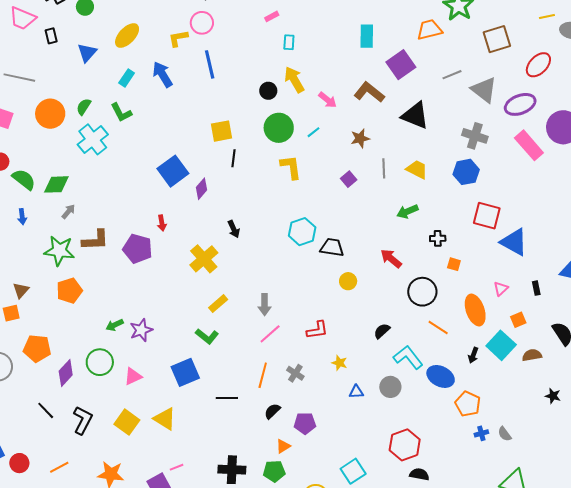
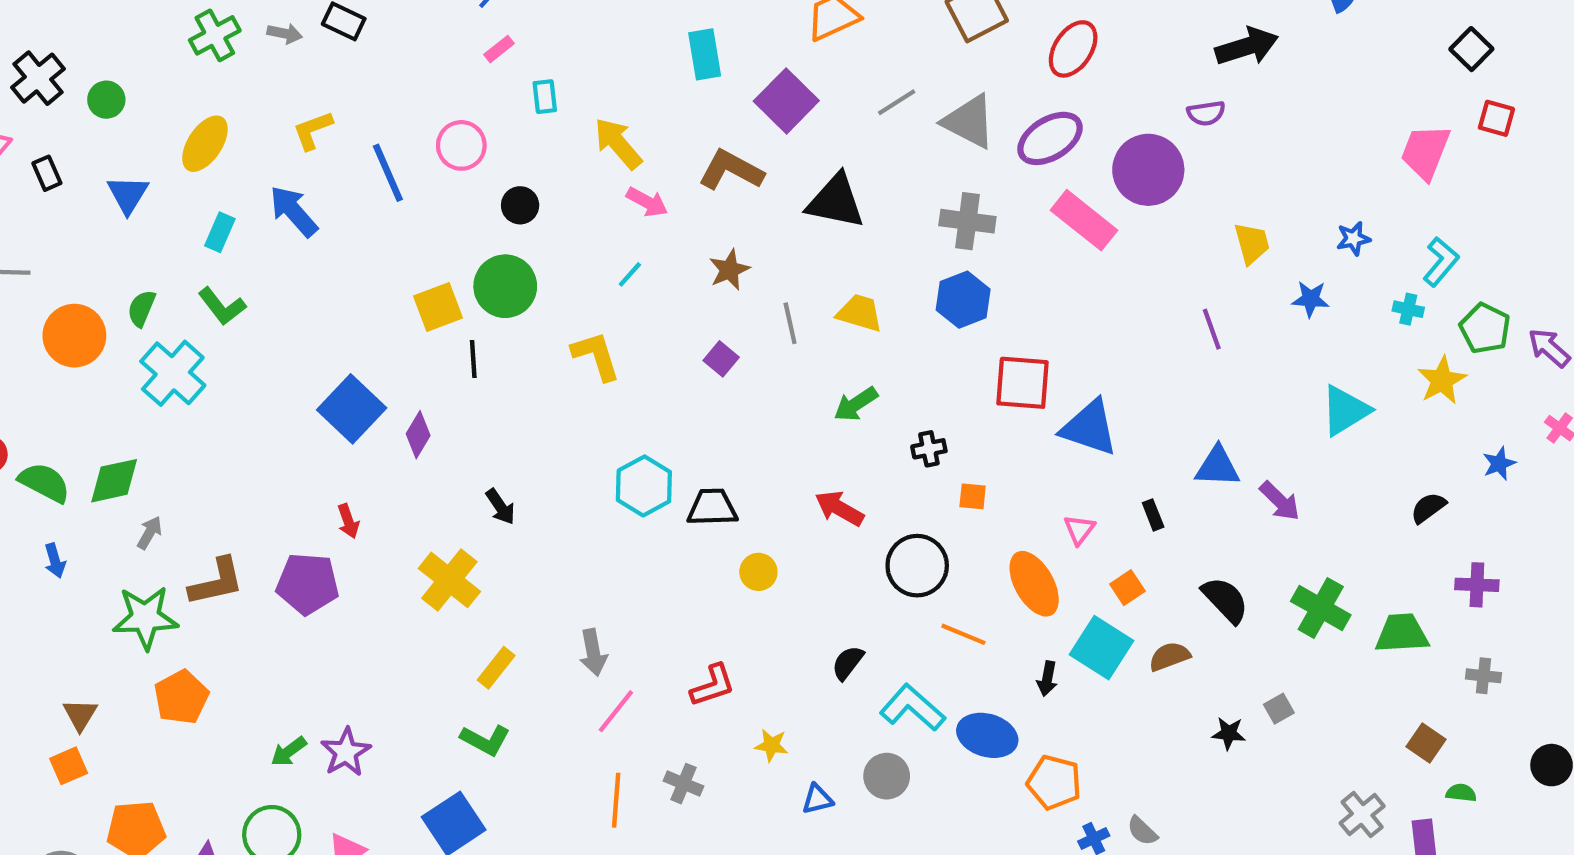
pink circle: (202, 23) -> (461, 145), moved
yellow arrow: (294, 80) -> (618, 143), moved
green circle: (279, 128) -> (505, 286), moved

